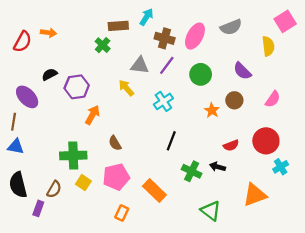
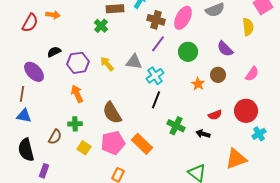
gray triangle: (140, 65) -> (134, 62), moved
yellow arrow: (126, 88) -> (107, 64), moved
orange arrow: (92, 115) -> (77, 94), moved, turned -54
black line: (171, 141) -> (156, 100), moved
brown semicircle: (115, 143) -> (112, 113), size x1.6
green cross: (73, 156) -> (75, 124), size x0.6
green cross: (192, 171) -> (176, 126), moved
brown semicircle: (54, 189) -> (55, 137), moved
orange rectangle: (154, 190) -> (142, 144), moved

